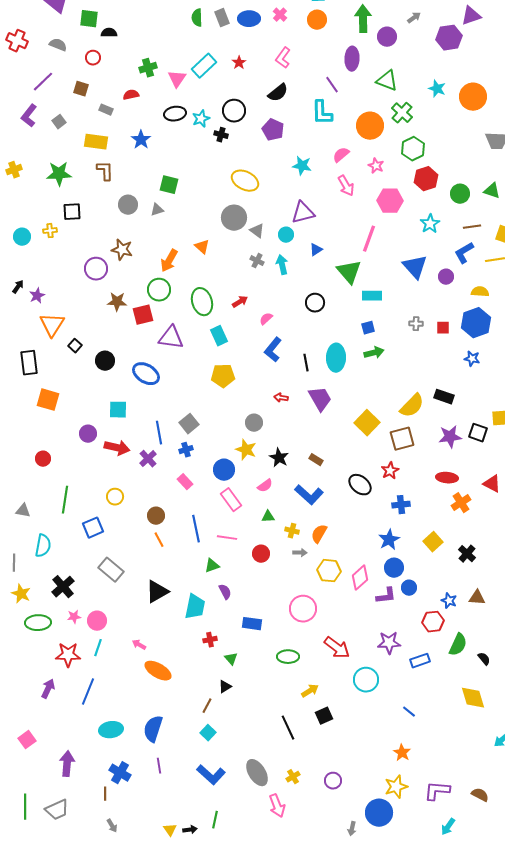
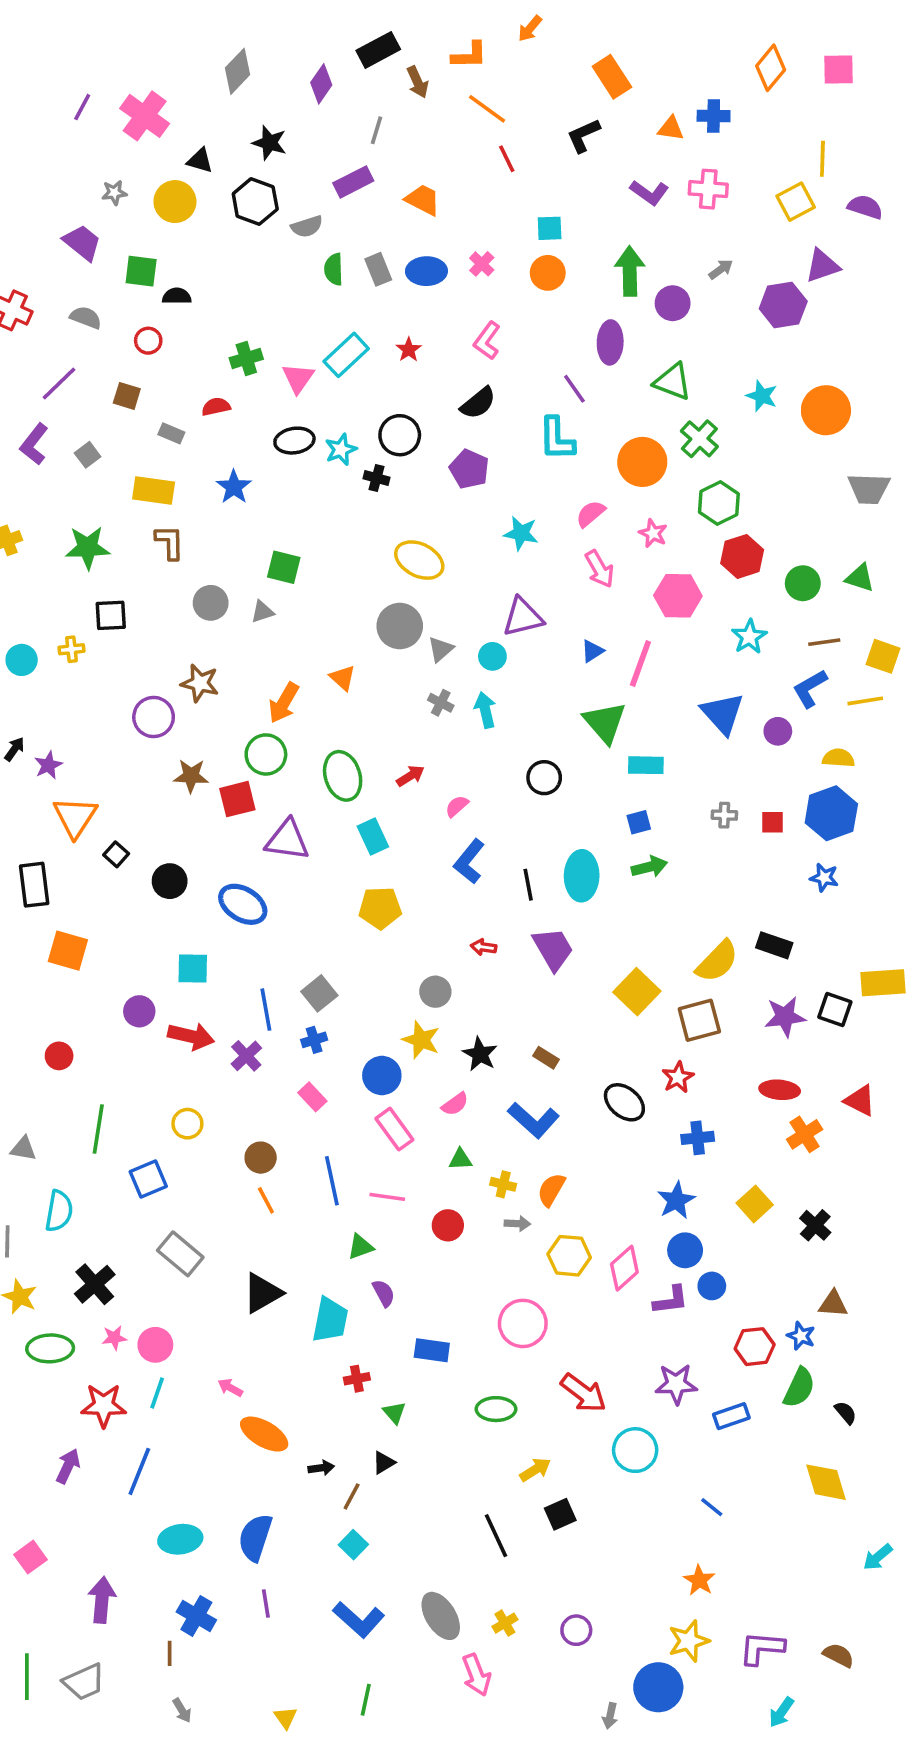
gray triangle: (257, 231) -> (441, 649), turned 42
blue triangle: (316, 250) -> (592, 651), moved
blue star: (449, 601) -> (801, 1336), moved
black arrow: (190, 830) -> (321, 1468), moved

